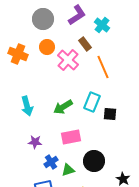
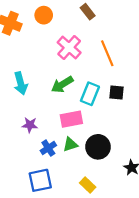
pink cross: (68, 60) -> (69, 48), moved
orange line: (103, 67) -> (107, 53), moved
cyan rectangle: (92, 102) -> (90, 94), moved
green triangle: (68, 170) -> (70, 145), moved

